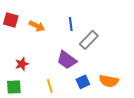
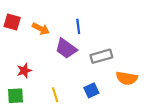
gray rectangle: (89, 40) -> (101, 56), moved, turned 30
purple trapezoid: (67, 60) -> (66, 48), moved
orange semicircle: (109, 81) -> (127, 78), moved

